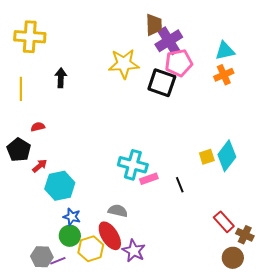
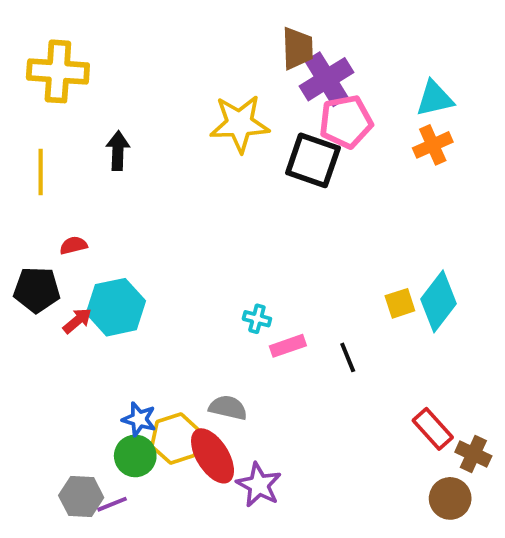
black pentagon: (19, 150) -> (37, 290), turned -30
cyan cross: (133, 165) -> (257, 319), size x0.5
cyan hexagon: (60, 186) -> (116, 307), moved
yellow hexagon: (91, 249) -> (176, 439), moved

